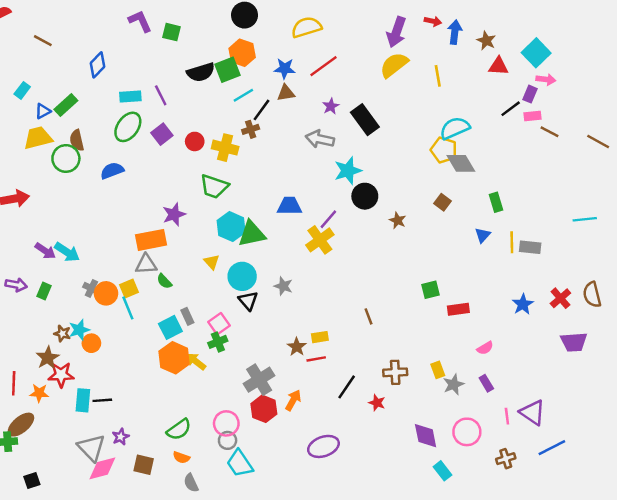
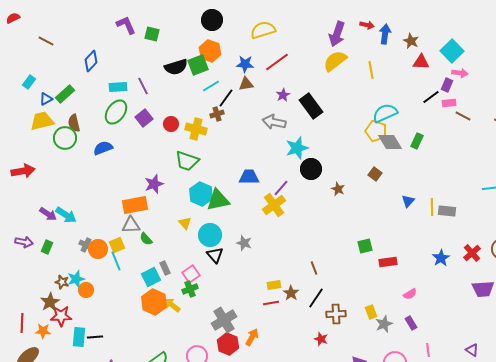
green rectangle: (496, 202) -> (417, 141), moved, turned 42
brown star: (297, 347) -> (291, 293), moved
black line: (347, 387) -> (316, 298), moved
purple triangle: (532, 412) -> (472, 350), moved, size x0.6

